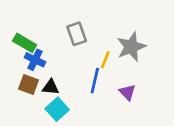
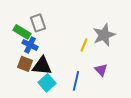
gray rectangle: (77, 34) -> (38, 23), moved
blue line: (95, 81) -> (76, 81), moved
black triangle: (51, 87) -> (42, 66), size x1.5

